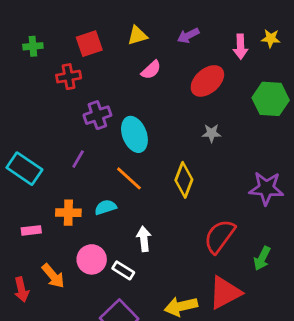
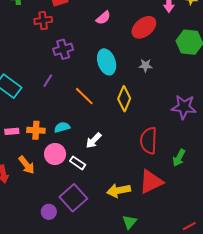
cyan ellipse: (134, 134) -> (107, 62), moved
cyan semicircle: (105, 207) -> (62, 127), moved
orange cross: (68, 213) -> (36, 130), moved
red semicircle: (220, 236) -> (149, 141), turned -36
white arrow: (144, 239) -> (94, 140), turned -132

